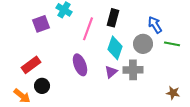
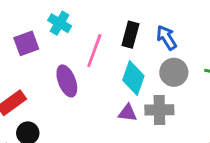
blue arrow: (155, 25) -> (167, 38), moved
purple ellipse: (80, 65) -> (67, 81), moved
purple triangle: (111, 72) -> (128, 113), turned 48

